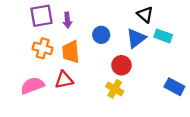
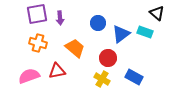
black triangle: (145, 15) -> (157, 13), moved
blue circle: (101, 35) -> (98, 23), moved
orange trapezoid: (71, 52) -> (75, 48), moved, turned 135
blue rectangle: (174, 87) -> (134, 77), moved

